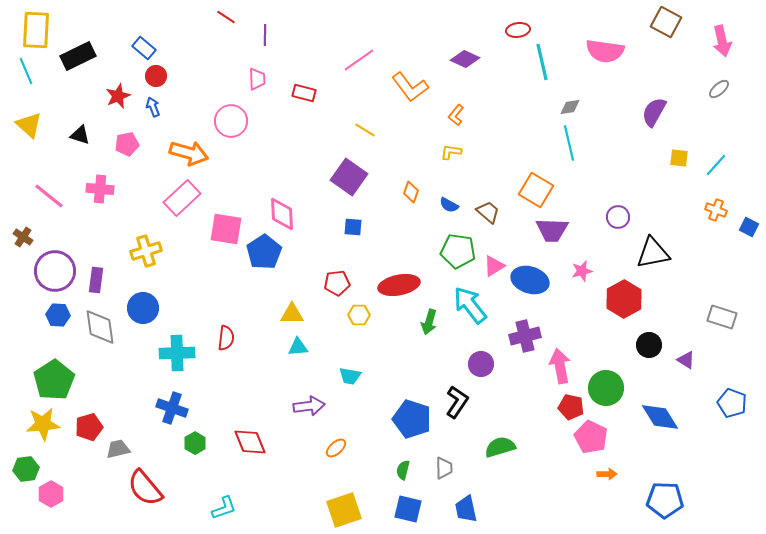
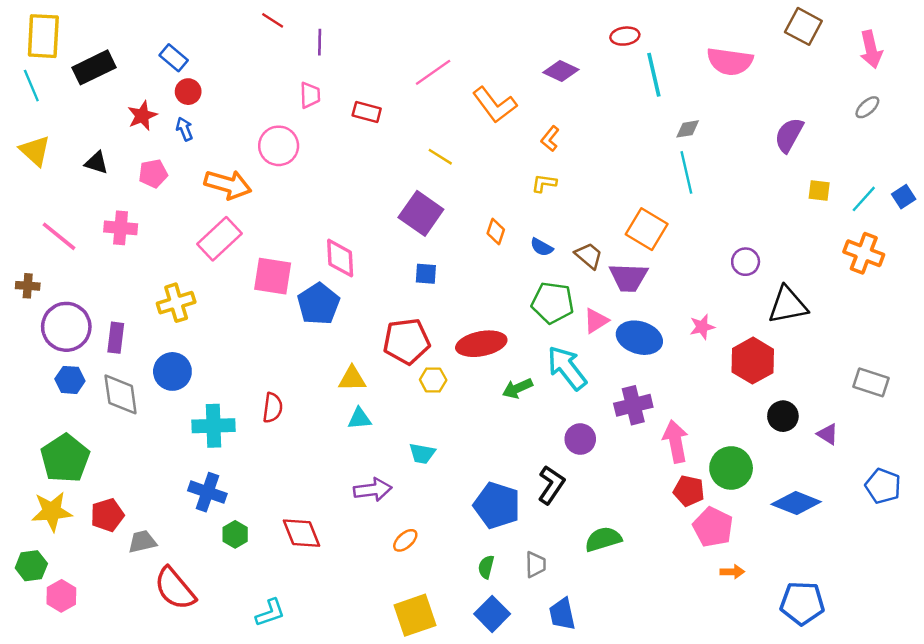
orange cross: (716, 210) -> (864, 253), size x1.5
blue square: (749, 227) -> (904, 197), moved, turned 30
purple trapezoid: (552, 230) -> (628, 277), moved
brown cross: (23, 237) -> (28, 286), turned -30
red pentagon: (337, 283) -> (407, 341), size x1.5
green arrow: (429, 322) -> (517, 388), turned 50
blue diamond: (660, 417) -> (796, 503), turned -36
blue square: (408, 509) -> (492, 614), turned 32

